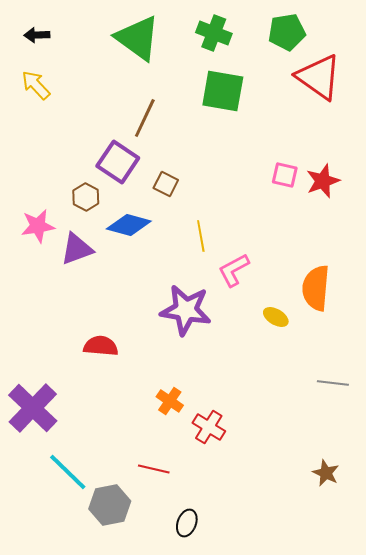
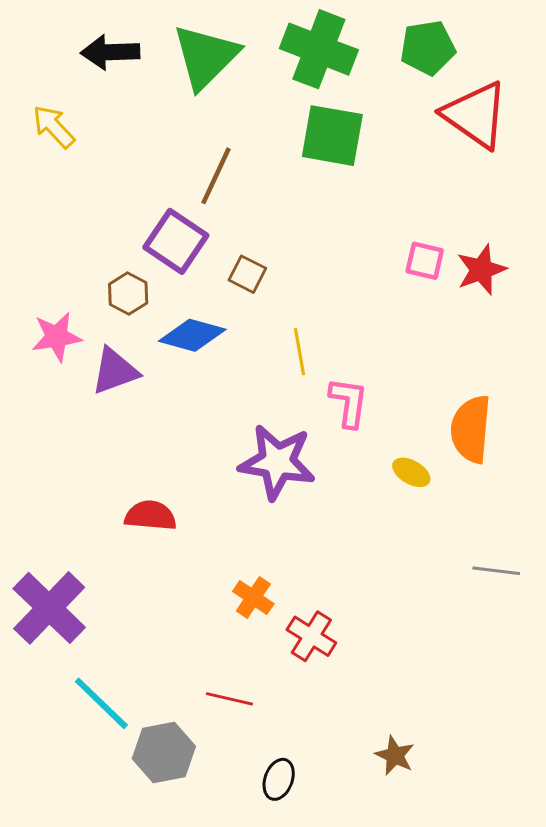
green cross: (214, 33) -> (319, 49), size x1.4
black arrow: (37, 35) -> (110, 52), moved, size x1.5
green triangle: (138, 38) -> (206, 57), turned 39
pink L-shape: (234, 270) -> (349, 402), turned 126
brown star: (326, 473) -> (395, 755), moved

